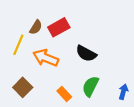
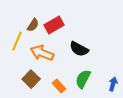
brown square: (23, 87) -> (31, 79), moved

